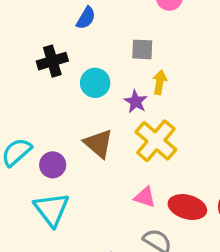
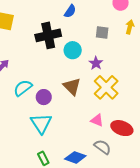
black cross: (52, 61) -> (48, 35), size x1.4
yellow arrow: (160, 82) -> (130, 27), moved

